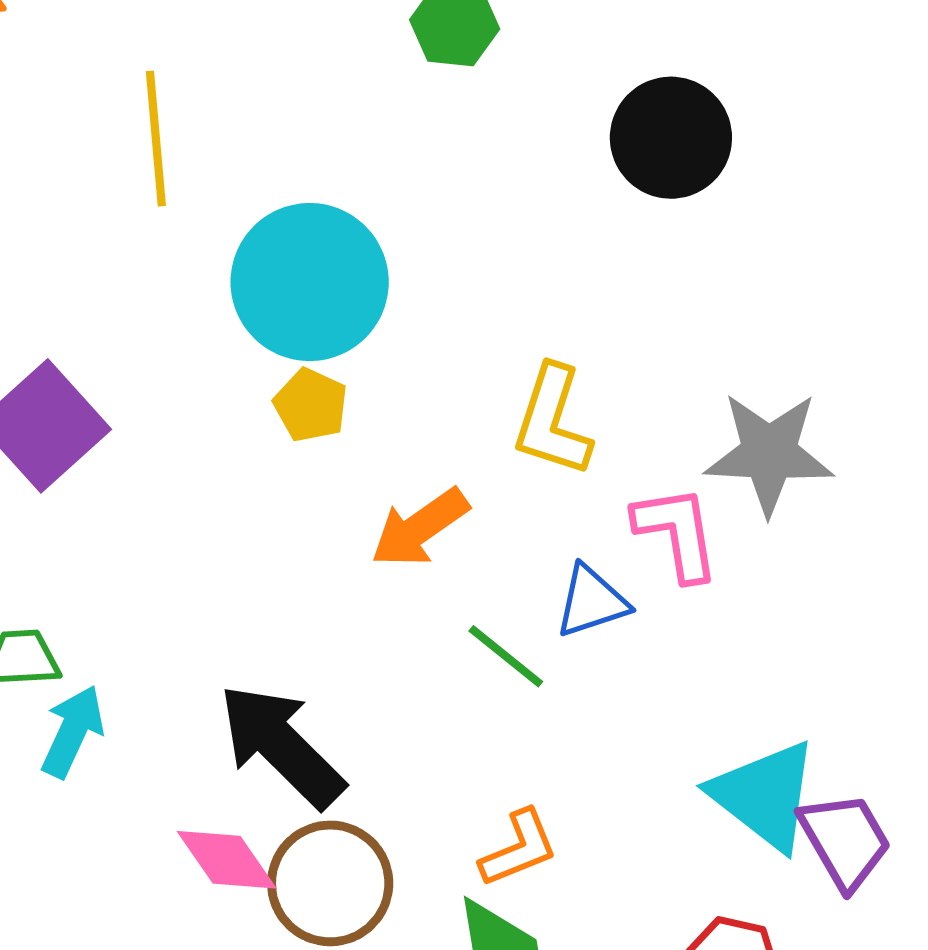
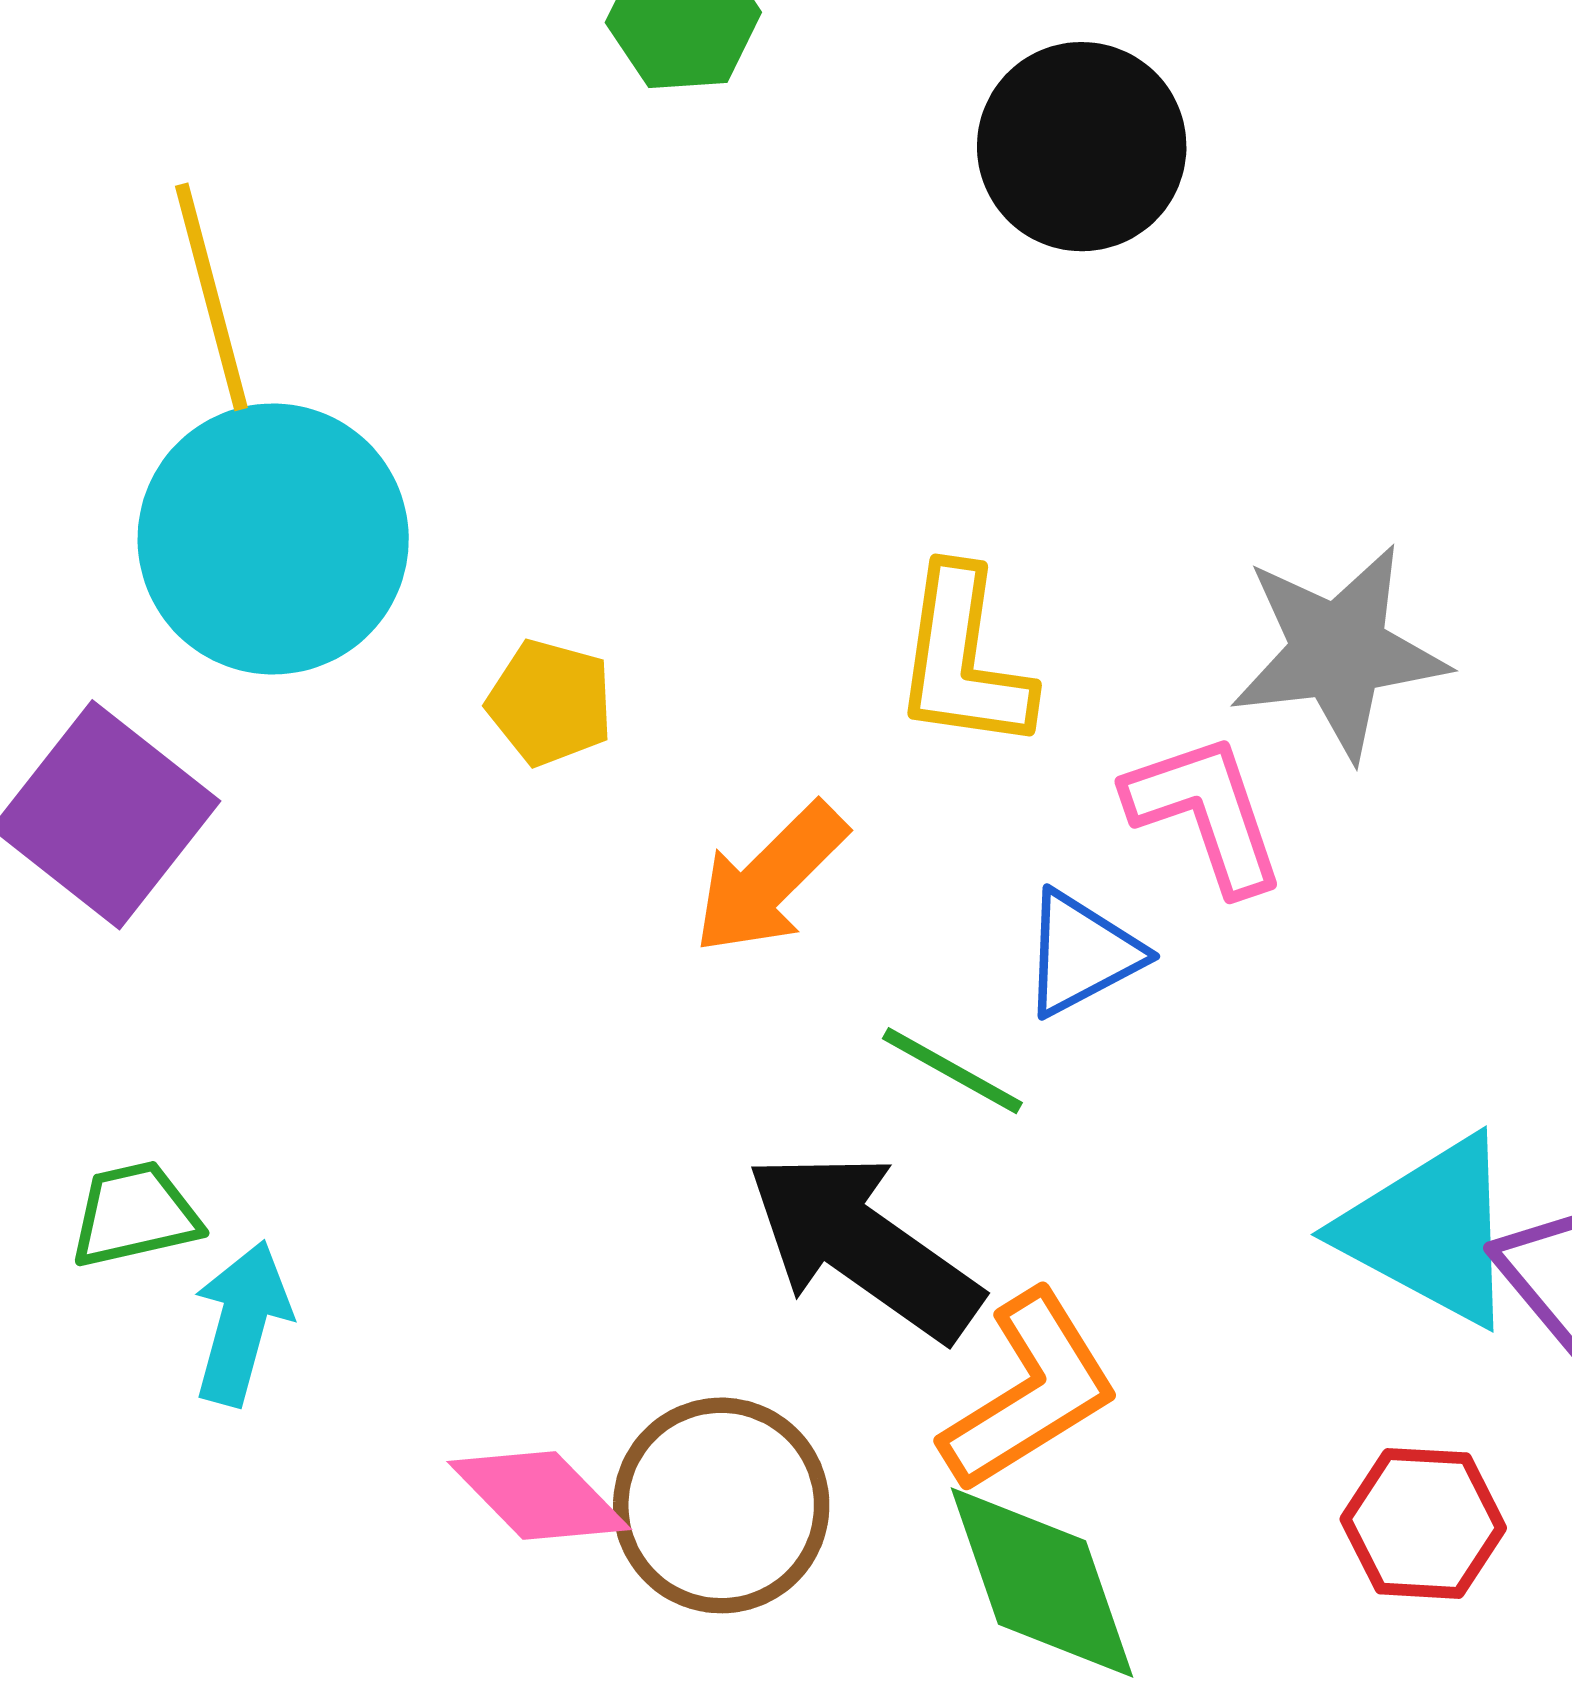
cyan circle: (310, 282) -> (273, 539), moved
black arrow: (281, 746) -> (863, 1246), moved
orange L-shape: (519, 848) -> (1030, 1392), size x1.4

